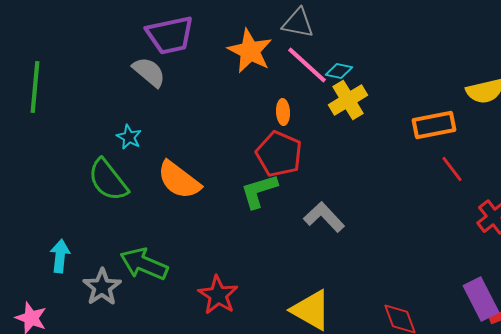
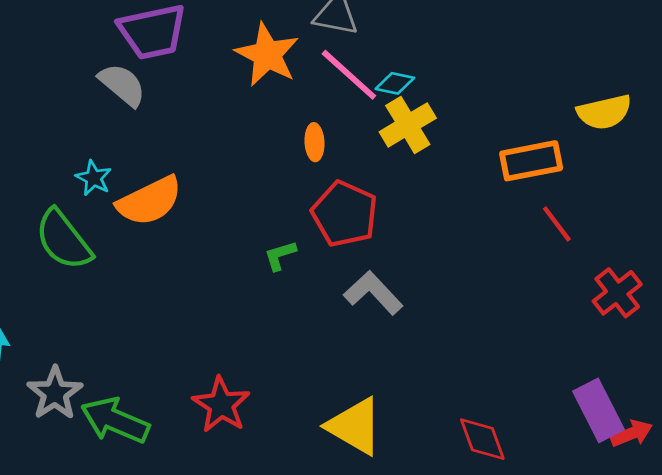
red pentagon: (279, 154) -> (345, 214), moved
orange semicircle: (179, 180) -> (150, 201), moved, turned -63
green L-shape: (259, 191) -> (280, 255), size x0.6
green arrow: (144, 264) -> (115, 420), moved

